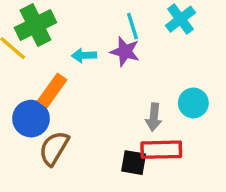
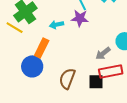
gray arrow: (154, 117) -> (103, 53), turned 56
brown semicircle: (54, 148) -> (67, 79), moved

